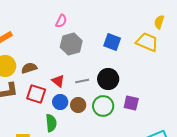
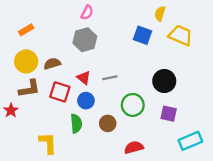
yellow semicircle: (159, 22) -> (160, 14), moved
gray hexagon: (71, 44) -> (85, 40), moved
black circle: (108, 79) -> (164, 81), moved
purple square: (131, 103) -> (169, 114), moved
brown circle: (78, 105) -> (108, 123), moved

